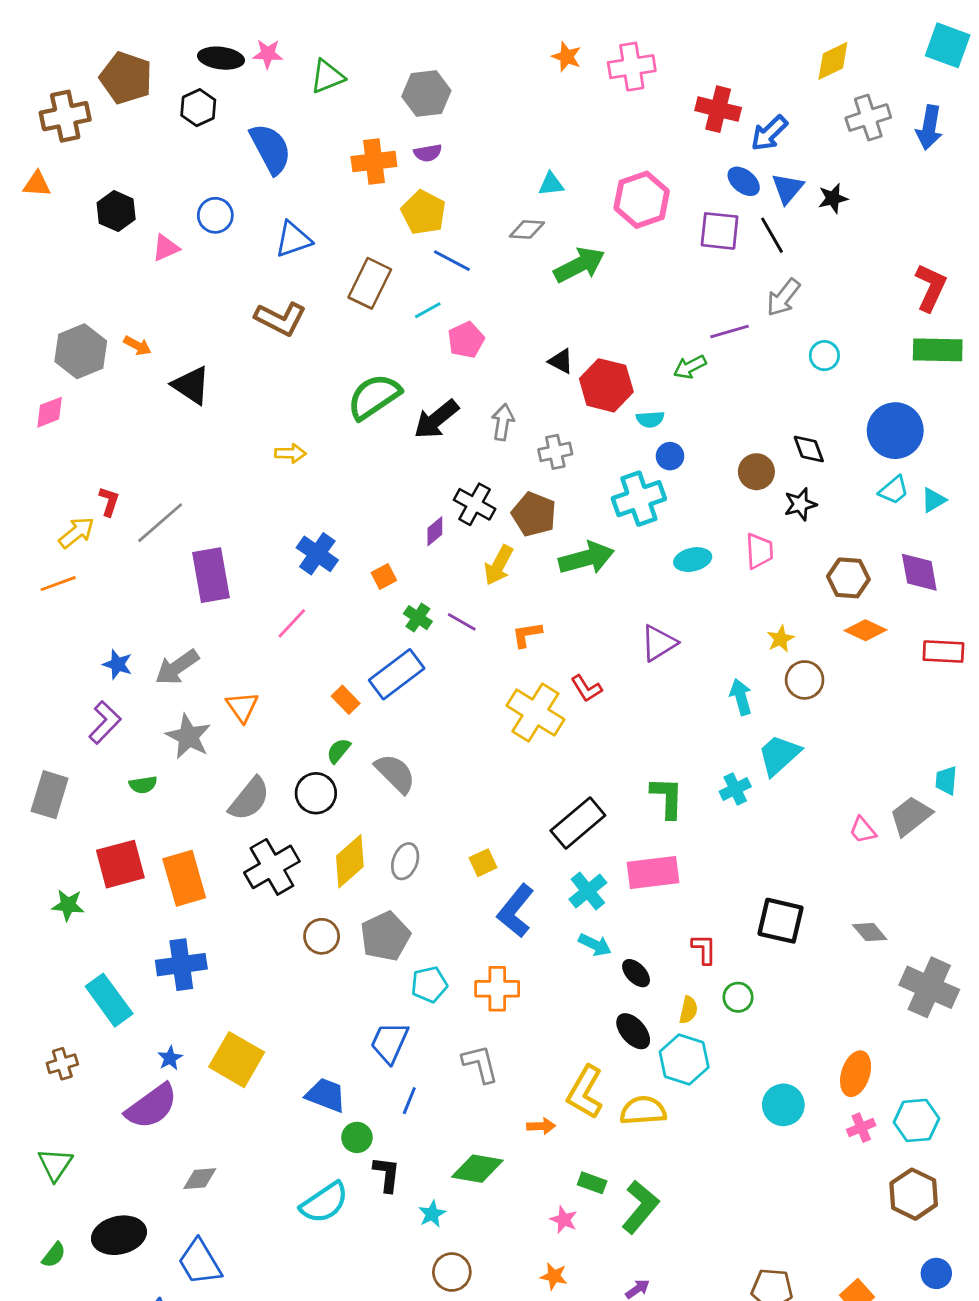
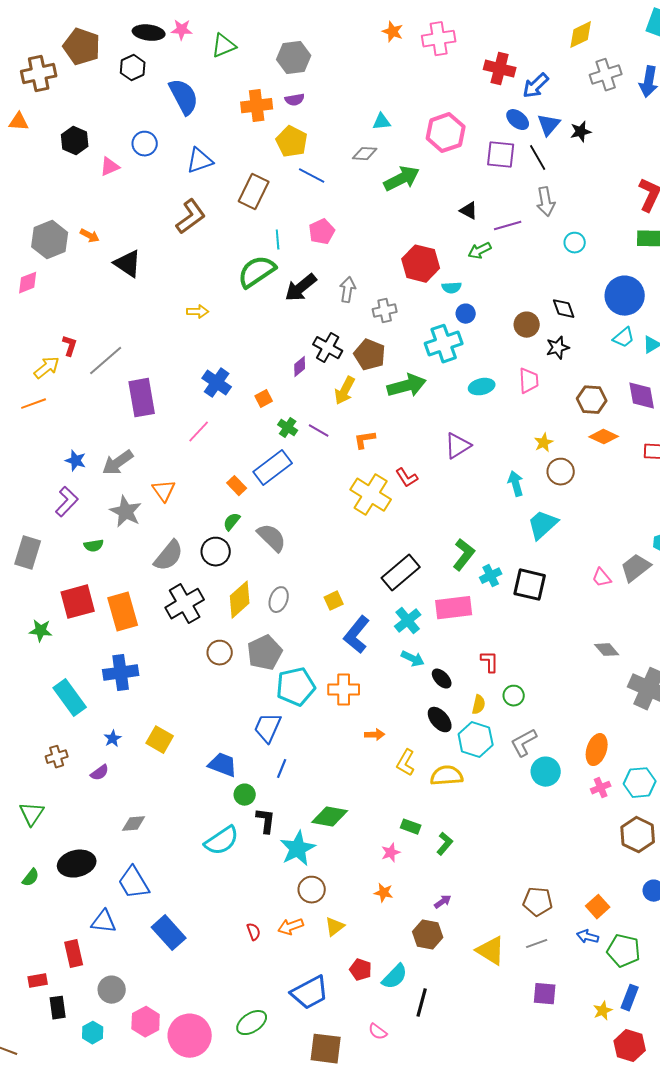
gray arrow: (783, 297) -> (546, 202), turned -48
cyan line: (428, 310) -> (278, 240), moved, turned -66
brown L-shape: (280, 319) -> (191, 217), turned -63
black triangle: (561, 361) -> (469, 211), moved
cyan cross: (735, 789) -> (491, 576), moved
green L-shape: (667, 797) -> (464, 555), turned 36
black square: (780, 921) -> (530, 585), moved
cyan pentagon: (429, 984) -> (296, 687), size x1.5
yellow square: (237, 1060) -> (160, 740), size x0.7
brown cross: (62, 1064) -> (57, 757), moved
gray L-shape: (480, 1064) -> (524, 743), moved, turned -104
yellow L-shape: (585, 1092) -> (406, 763), size x0.7
purple semicircle: (152, 1106) -> (100, 773), size x0.5
orange arrow: (541, 1126) -> (375, 735), moved
green L-shape: (640, 1207) -> (445, 844), size x0.6
cyan star: (432, 1214) -> (298, 849), size x1.8
pink star: (564, 1220) -> (391, 853), turned 30

